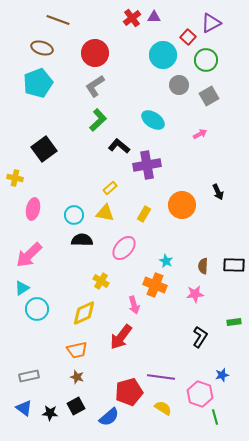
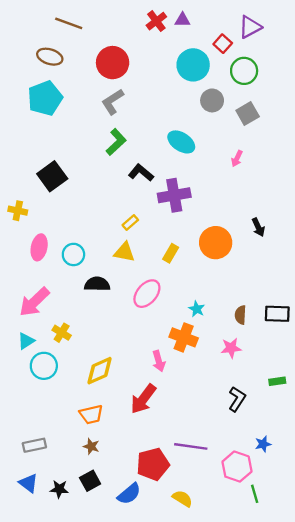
pink arrow: (200, 134) -> (237, 159), turned 144
cyan circle: (74, 215) -> (73, 254), moved
yellow cross: (101, 281) -> (62, 333), moved
yellow semicircle: (163, 408) -> (182, 499), moved

